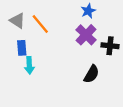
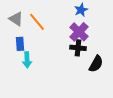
black cross: (110, 46) -> (78, 48), moved
black semicircle: (91, 74) -> (96, 64), moved

